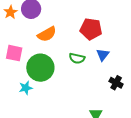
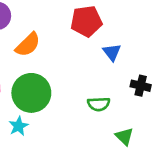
green semicircle: (77, 58) -> (99, 104), moved

